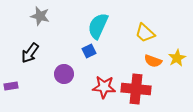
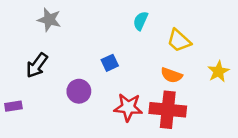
cyan semicircle: (98, 26) -> (141, 21), moved, size x0.6
orange semicircle: (153, 61) -> (171, 75), moved

